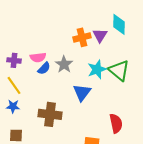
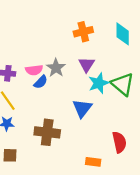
purple triangle: (100, 35) -> (87, 65), moved
orange cross: (82, 37) -> (83, 32), moved
gray star: (64, 64) -> (56, 68), moved

